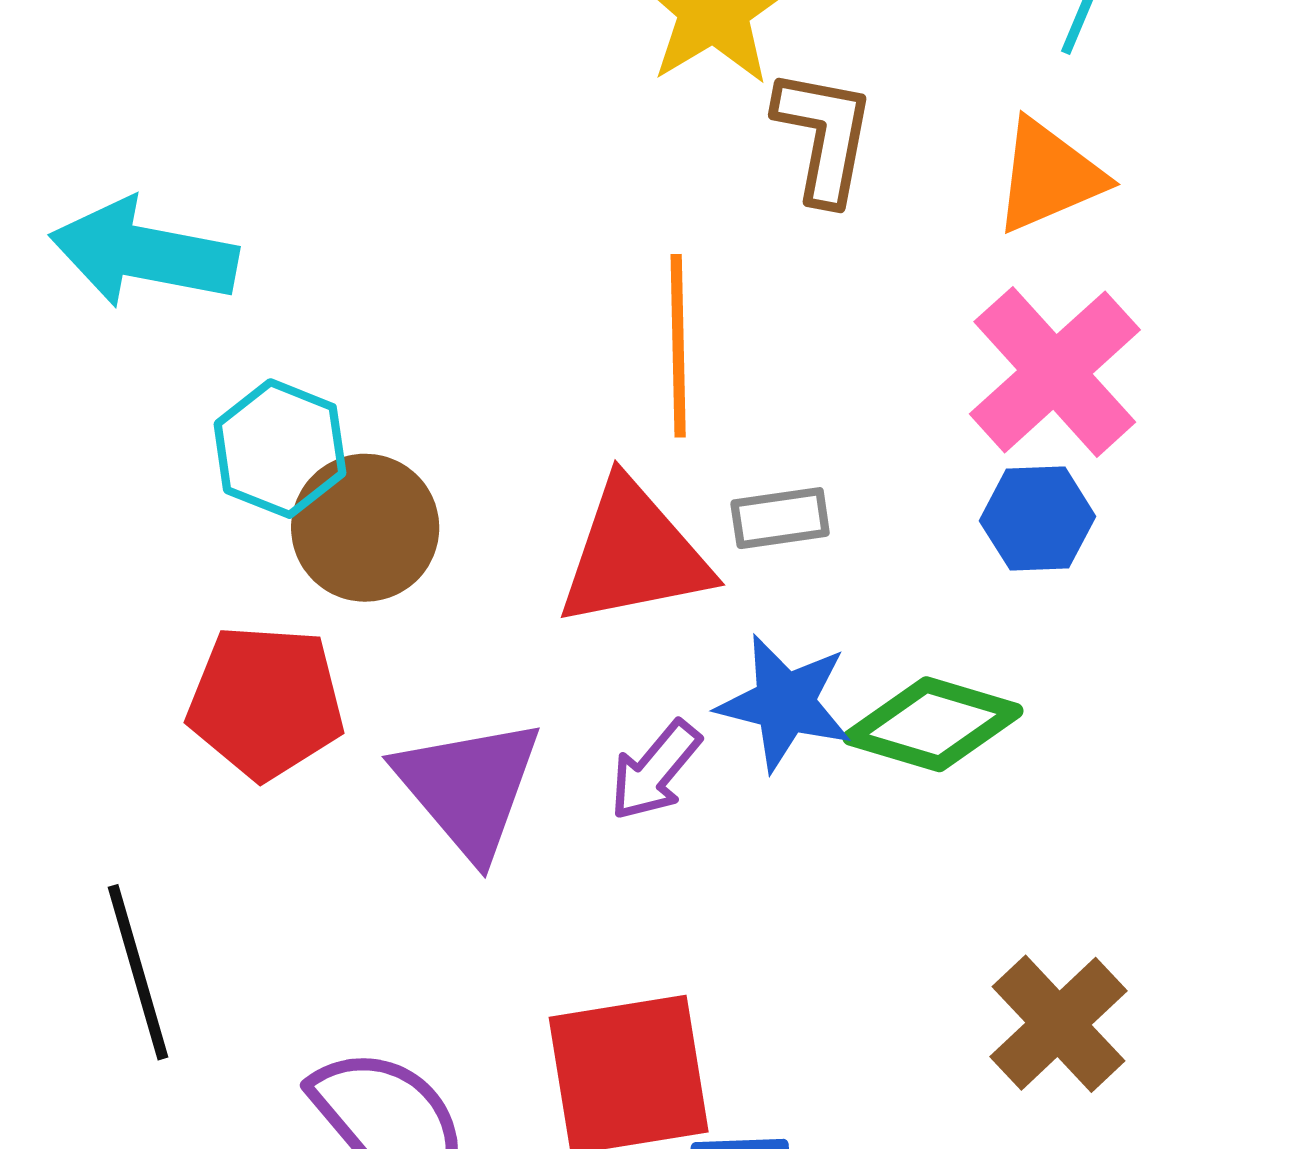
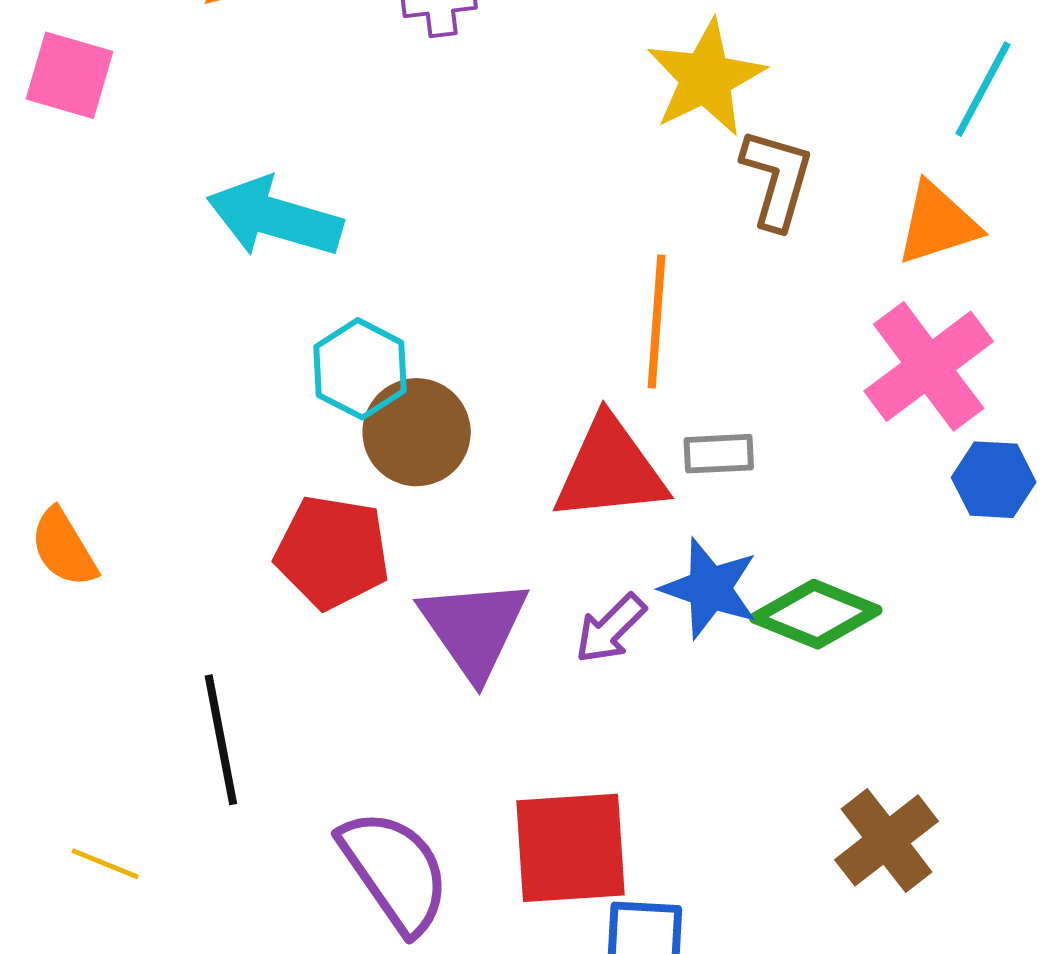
blue hexagon: (1038, 519) -> (994, 480), moved

